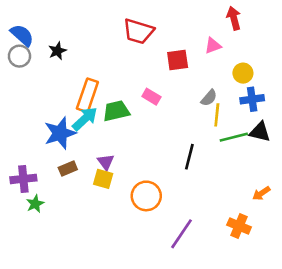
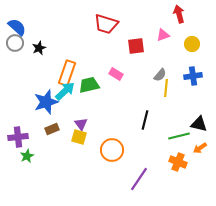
black star: (57, 51) -> (39, 48), moved
yellow circle: (243, 73) -> (192, 44), moved
black triangle: (260, 132) -> (199, 124), moved
green line: (234, 137) -> (179, 136), moved
orange cross: (239, 226) -> (178, 162), moved

